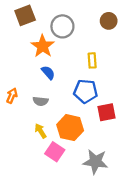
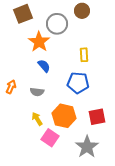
brown circle: (109, 21) -> (82, 11), moved
red square: (106, 112) -> (97, 117), moved
gray star: (95, 162) -> (87, 147), turned 30

